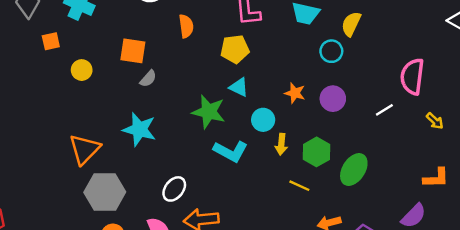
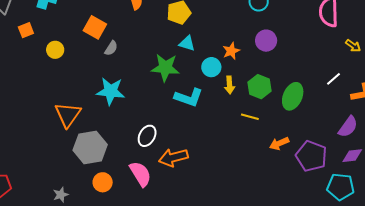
orange square: (133, 51) -> (95, 27), turned 30
orange star: (295, 93) -> (231, 51), moved, turned -30
white line: (384, 110) -> (333, 79), moved

